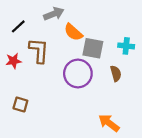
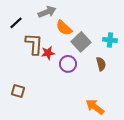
gray square: (93, 48) -> (81, 42), turned 36
red star: (14, 61) -> (48, 53), moved
purple circle: (78, 74) -> (68, 64), size x0.7

